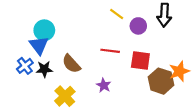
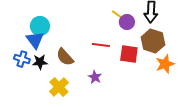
yellow line: (117, 14) -> (118, 15), moved
blue cross: (25, 66) -> (22, 59), turned -35
brown hexagon: (161, 81) -> (153, 41), moved

